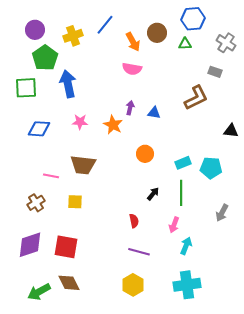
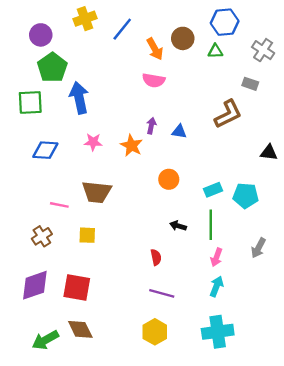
yellow cross: (73, 36) -> (85, 19), moved
black arrow: (153, 194) -> (178, 226), turned -112
pink arrow: (174, 225) -> (217, 257), moved

